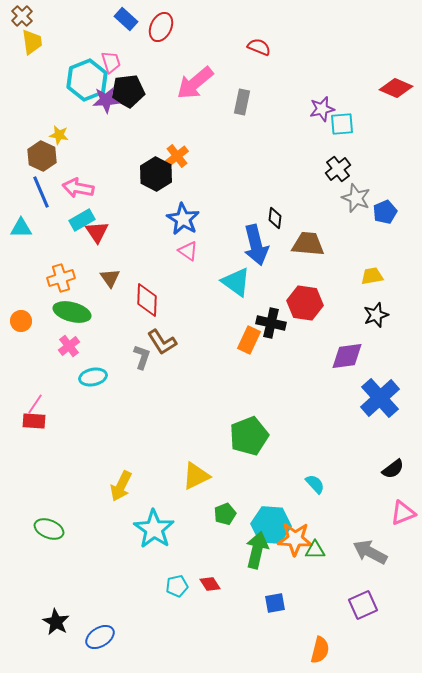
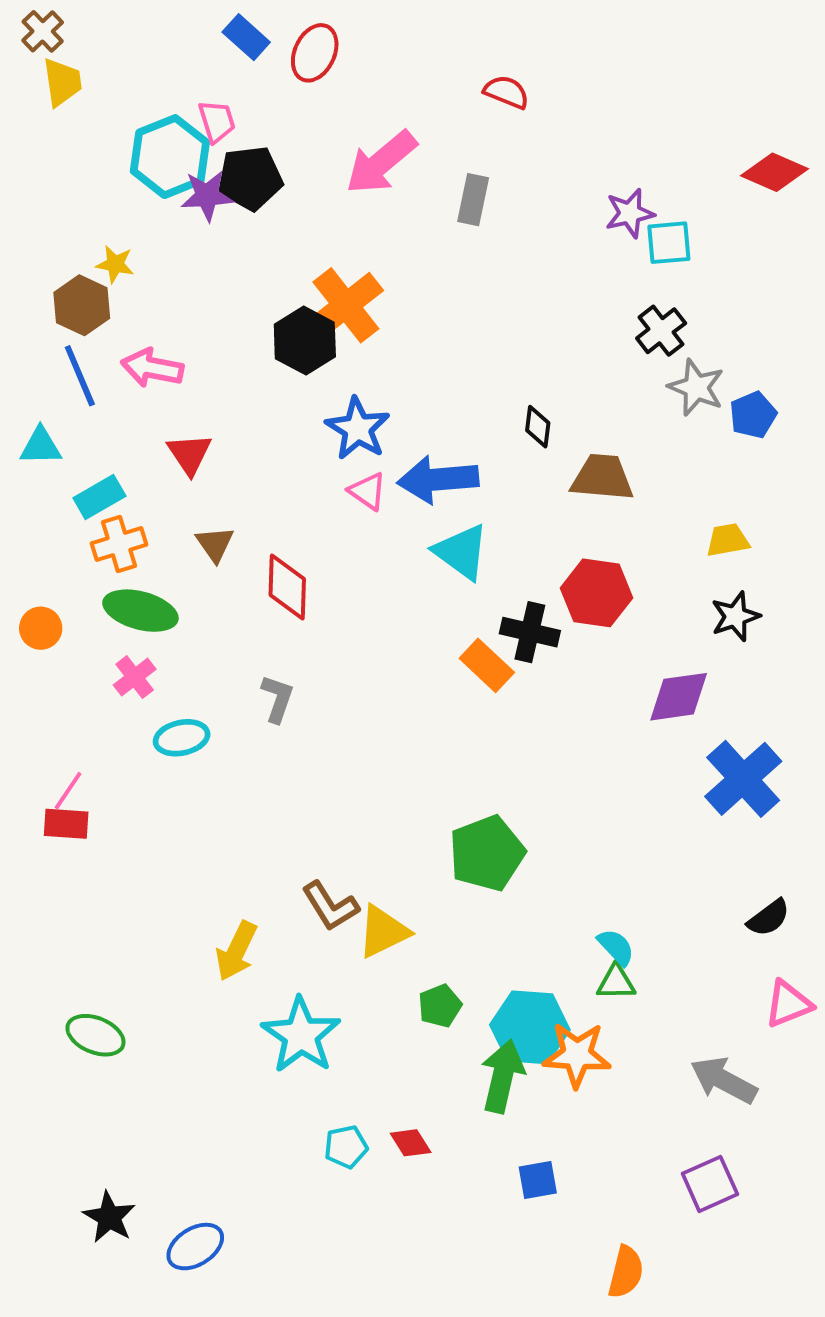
orange cross: (177, 156) -> (346, 305), size x1.6
cyan rectangle: (82, 220) -> (99, 497), moved
blue arrow: (256, 245) -> (438, 479), moved, turned 99
orange rectangle: (249, 340) -> (487, 665), turned -72
brown L-shape: (162, 342) -> (330, 906), moved
green triangle: (315, 550) -> (616, 982), moved

